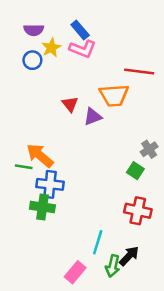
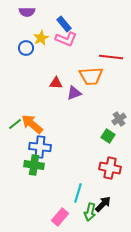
purple semicircle: (34, 30) -> (27, 12), moved
red triangle: (70, 104) -> (56, 83), turned -48
green line: (24, 167) -> (15, 124), moved, turned -48

